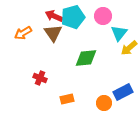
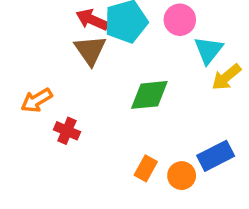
orange arrow: (23, 33) -> (37, 100), moved
orange rectangle: (67, 99) -> (146, 168), moved, turned -48

